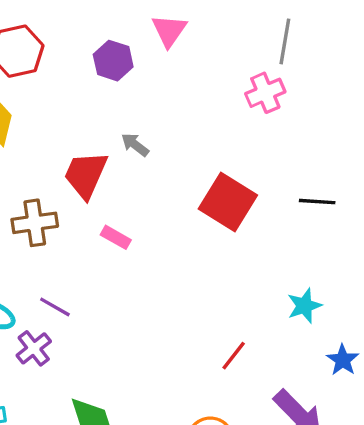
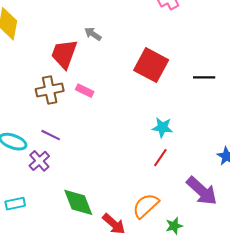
black line: (317, 202) -> (204, 77), moved
brown cross: (35, 223) -> (50, 90), moved
cyan star: (304, 306) -> (162, 127), moved, turned 30

